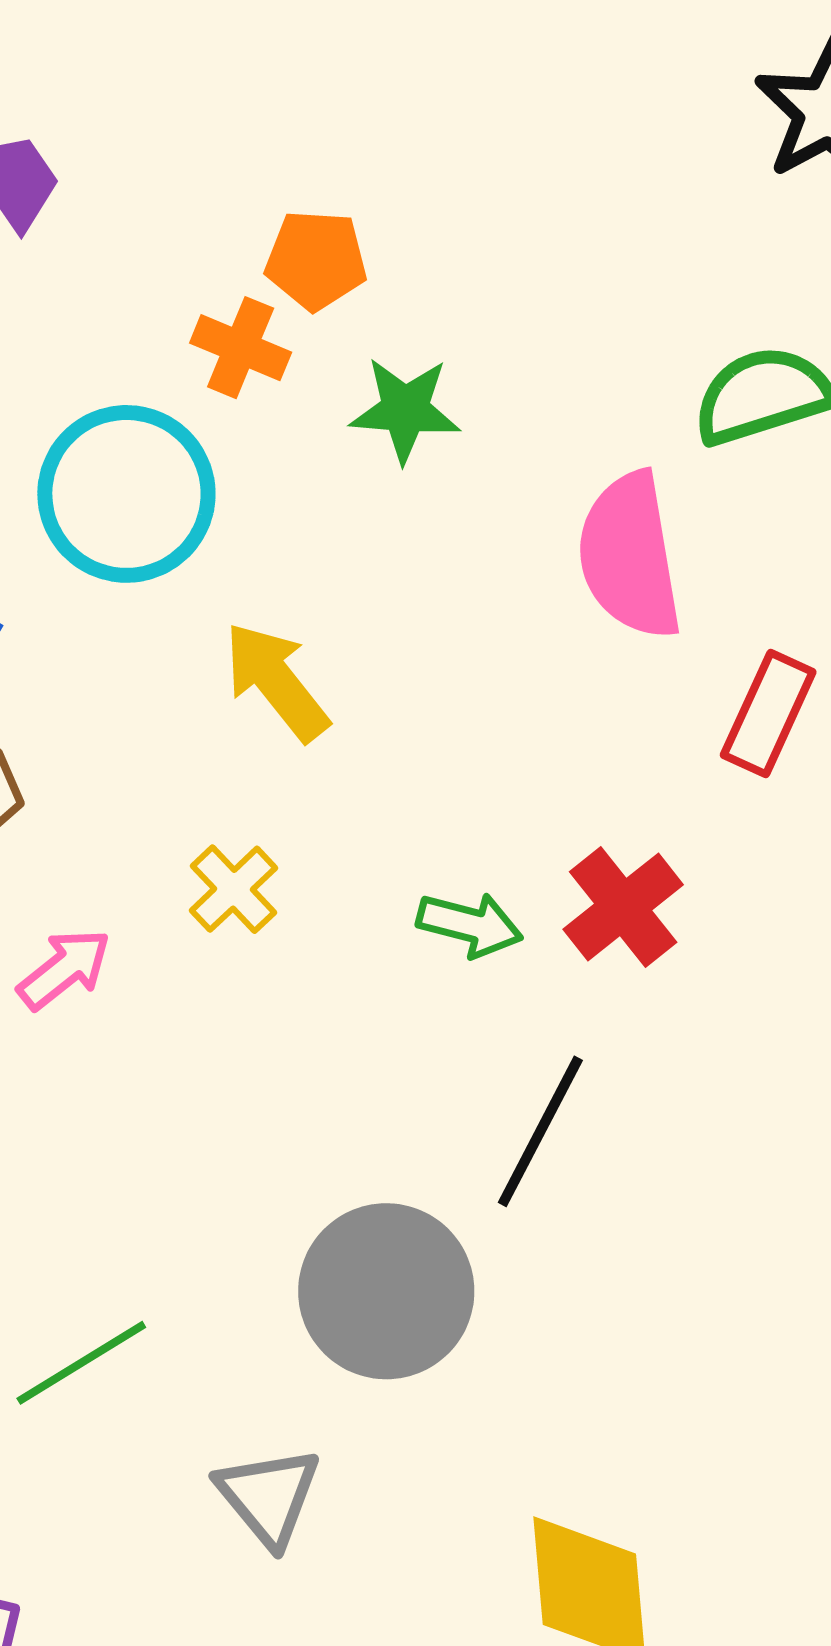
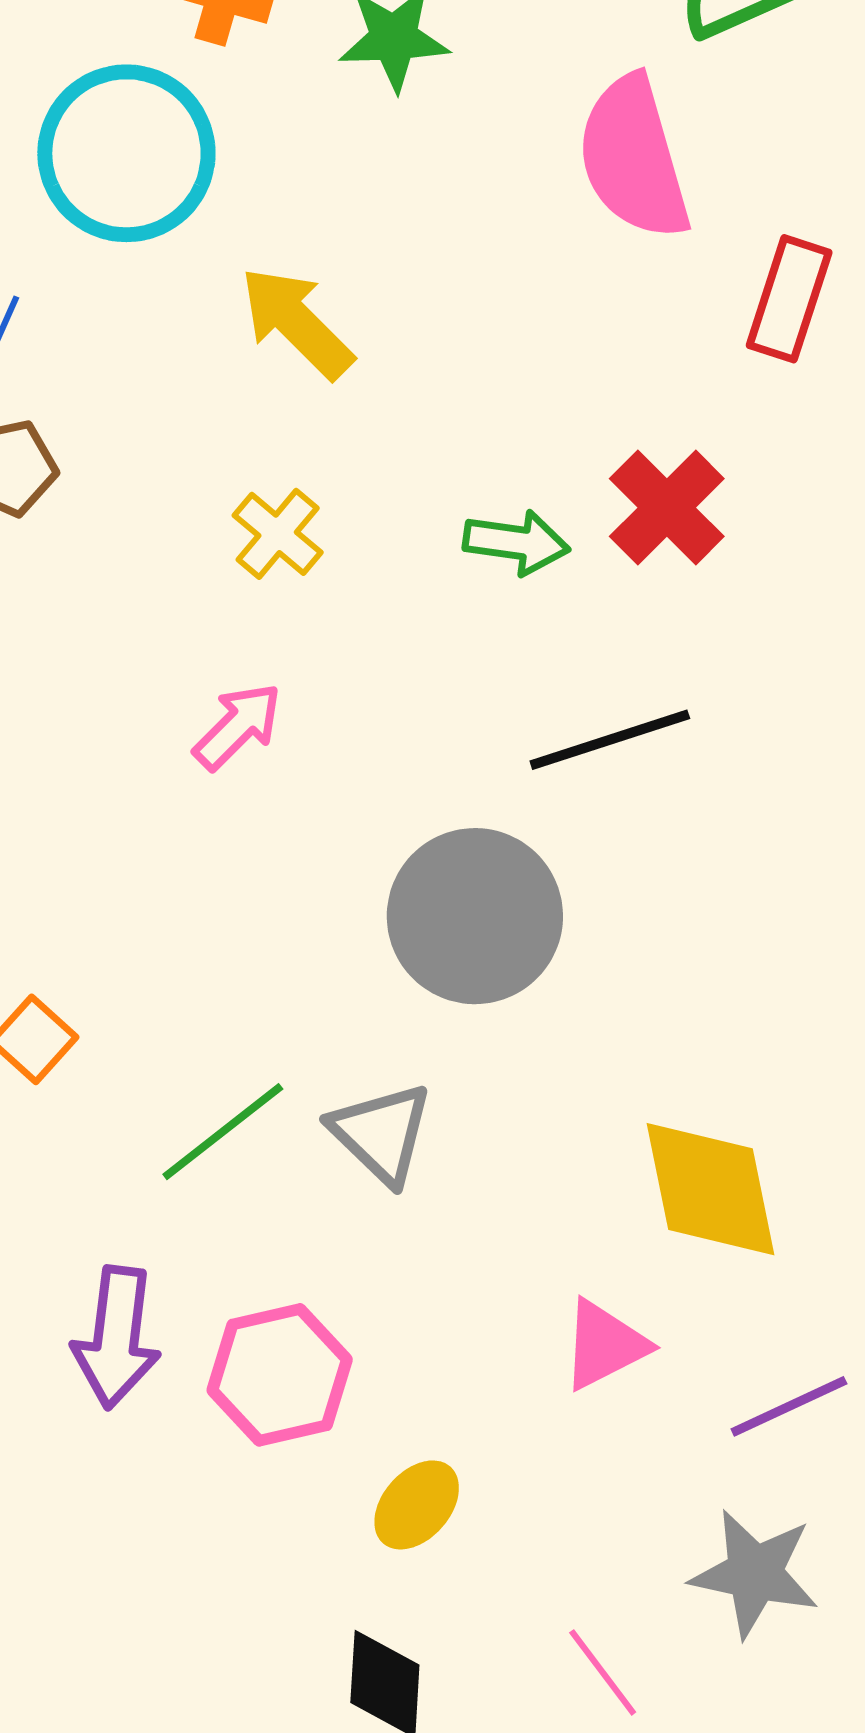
pink arrow: (64, 969) -> (238, 726), moved
black line: (540, 1131) -> (610, 740), turned 51
green line: (81, 1363) -> (223, 1132), moved

